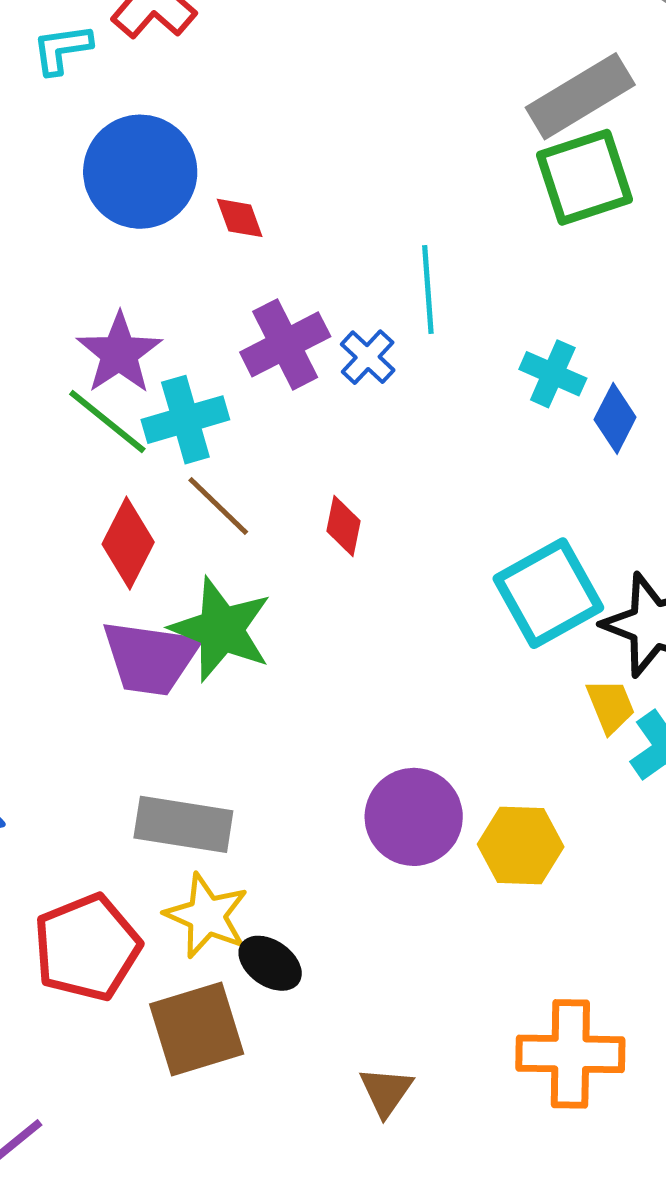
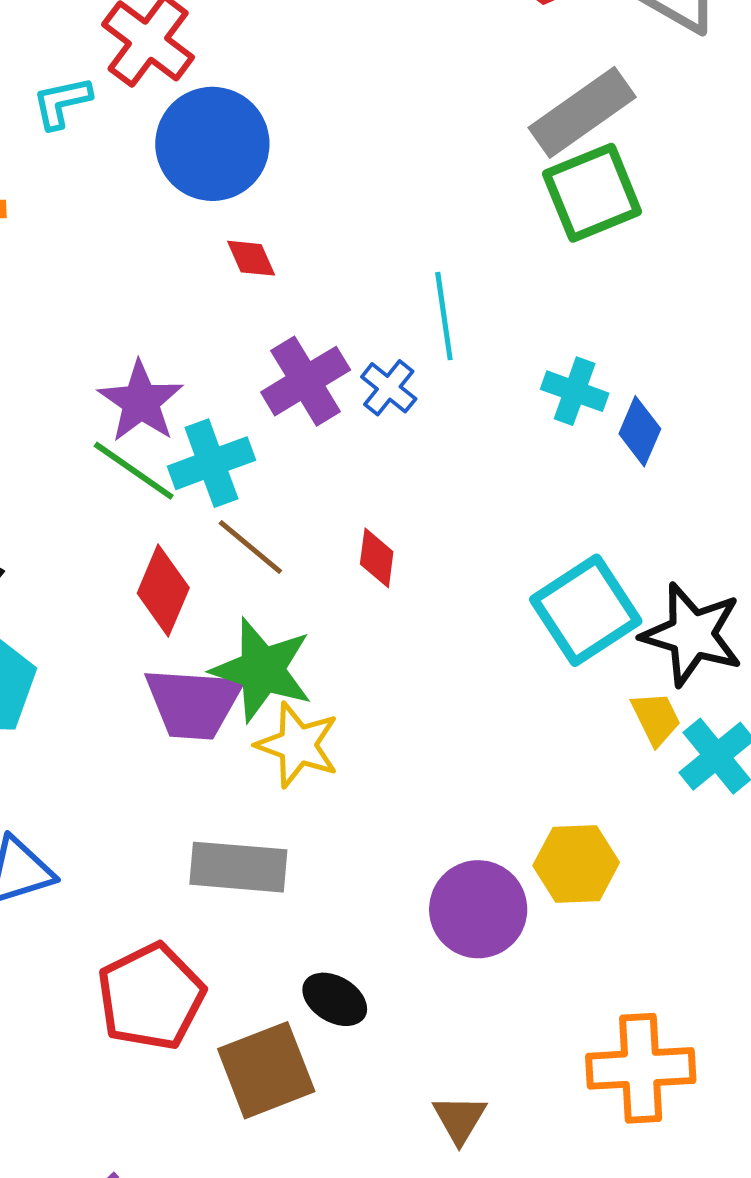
blue circle: (140, 172) -> (212, 144), moved
purple circle: (414, 817) -> (478, 909), moved
yellow star: (207, 916) -> (298, 745), moved

